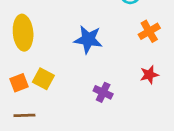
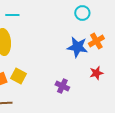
blue star: (88, 39) -> (77, 47), moved

